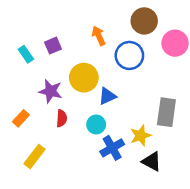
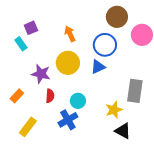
orange arrow: (99, 36) -> (70, 34), moved
purple square: (53, 46) -> (31, 28), moved
blue triangle: (107, 96) -> (98, 67), moved
blue cross: (112, 148) -> (68, 120), moved

